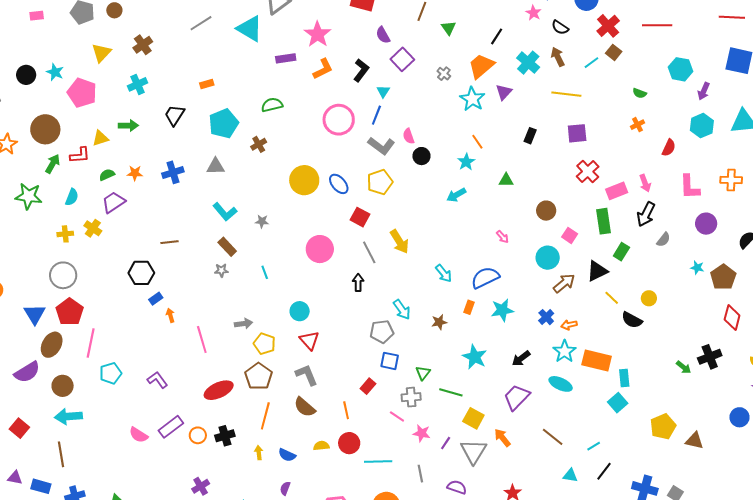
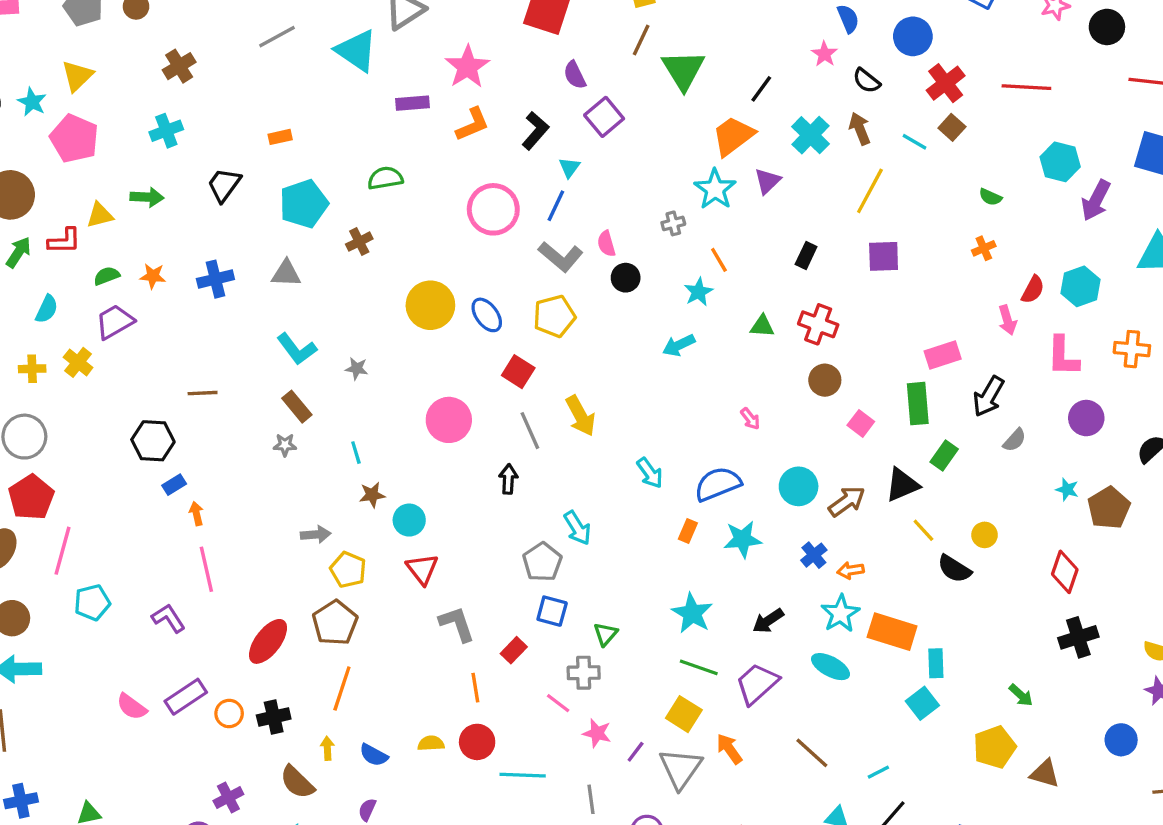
green triangle: (449, 28) -> (683, 70), size x1.8
yellow triangle: (101, 53) -> (77, 76), moved
cyan line: (591, 63) -> (915, 142), turned 63
gray cross: (444, 74) -> (673, 223), moved, turned 32
purple arrow: (704, 91) -> (1096, 200), size x1.4
yellow line: (566, 94) -> (870, 191), turned -72
cyan hexagon: (702, 126) -> (1081, 286), moved
red cross: (588, 171) -> (818, 324), moved, turned -30
pink arrow: (645, 183) -> (1007, 320), moved
cyan circle: (548, 258) -> (799, 486), moved
red diamond: (732, 318) -> (1065, 572), moved
brown star: (439, 322) -> (372, 495), moved
gray pentagon: (382, 332) -> (542, 562), turned -30
pink line: (202, 340) -> (206, 569), moved
green arrow: (684, 367) -> (1021, 695), moved
gray L-shape: (307, 375) -> (457, 624), moved
red ellipse: (219, 390) -> (268, 641), turned -32
green line: (451, 392) -> (699, 667), moved
brown semicircle: (305, 407) -> (297, 782), moved

